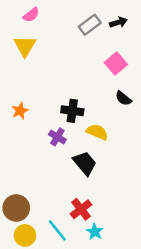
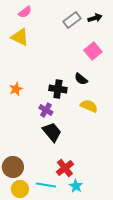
yellow triangle: (25, 46) -> (20, 37), turned -36
black semicircle: (123, 98) -> (81, 79), moved
yellow semicircle: (97, 132) -> (89, 106), moved
black trapezoid: (85, 163) -> (52, 132), moved
cyan line: (57, 230) -> (46, 185), turned -42

